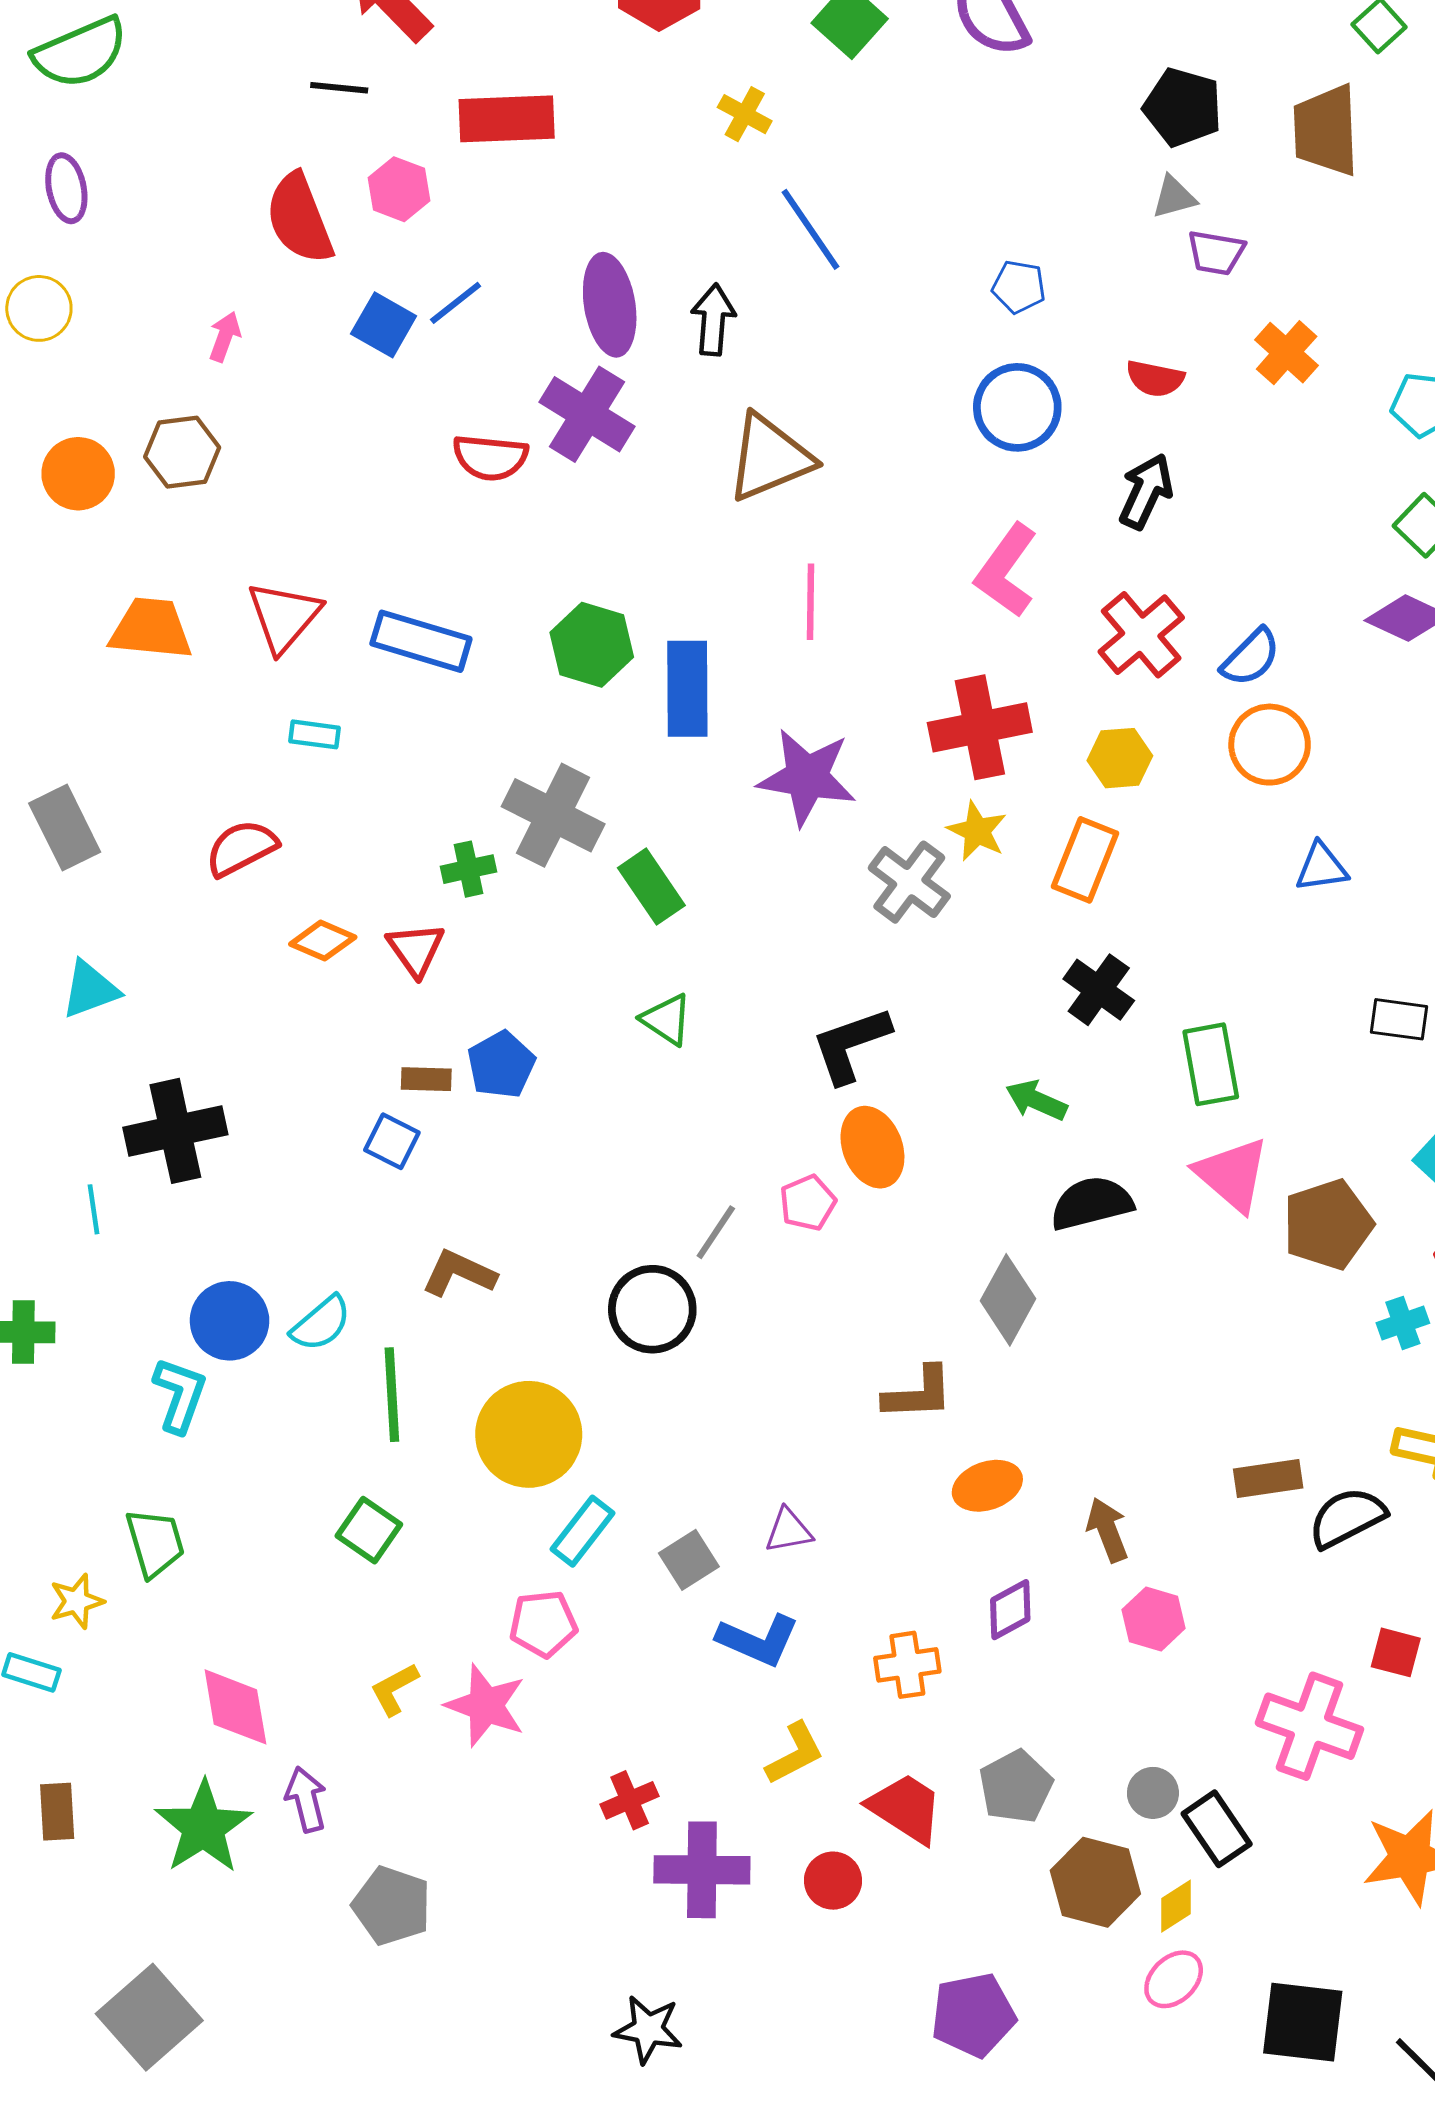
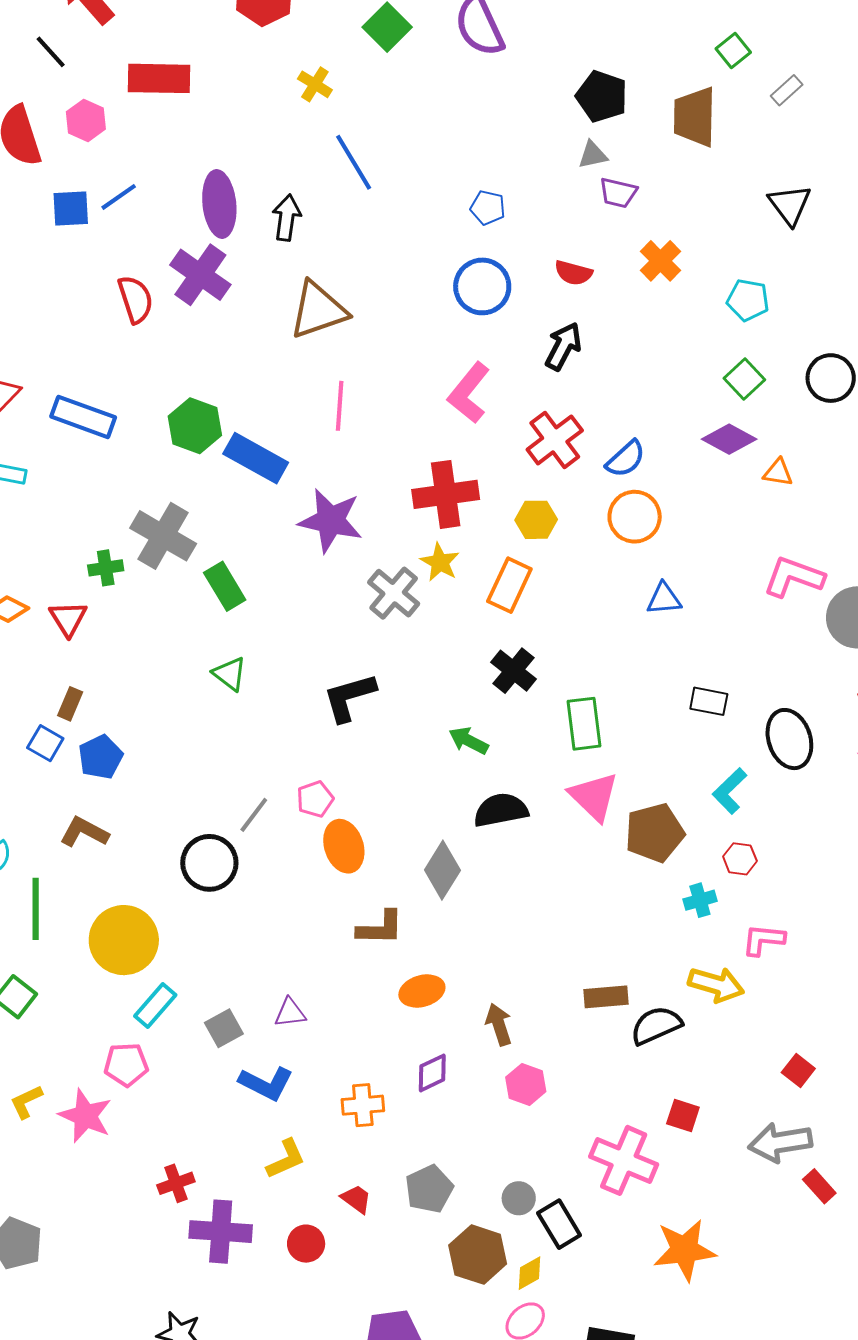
black line: (339, 88) -> (51, 52), turned 39
blue square: (384, 325) -> (71, 209), turned -36
red semicircle: (490, 457) -> (136, 299), turned -117
blue rectangle: (687, 689) -> (256, 458), turned -64
blue pentagon: (501, 1065) -> (100, 757), moved
brown rectangle: (426, 1079) -> (70, 704), turned -72
orange ellipse: (872, 1147) -> (344, 846), moved
red trapezoid: (906, 1808) -> (356, 1199), size x0.6

